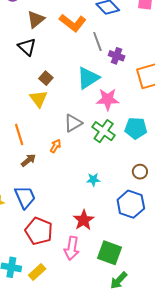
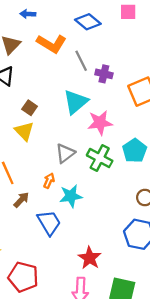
cyan pentagon: (136, 128) -> (135, 151), turned -30
cyan star: (93, 180) -> (71, 196), moved, size x1.5
blue trapezoid: (25, 197) -> (49, 223), moved
red pentagon: (39, 231) -> (23, 277), moved

